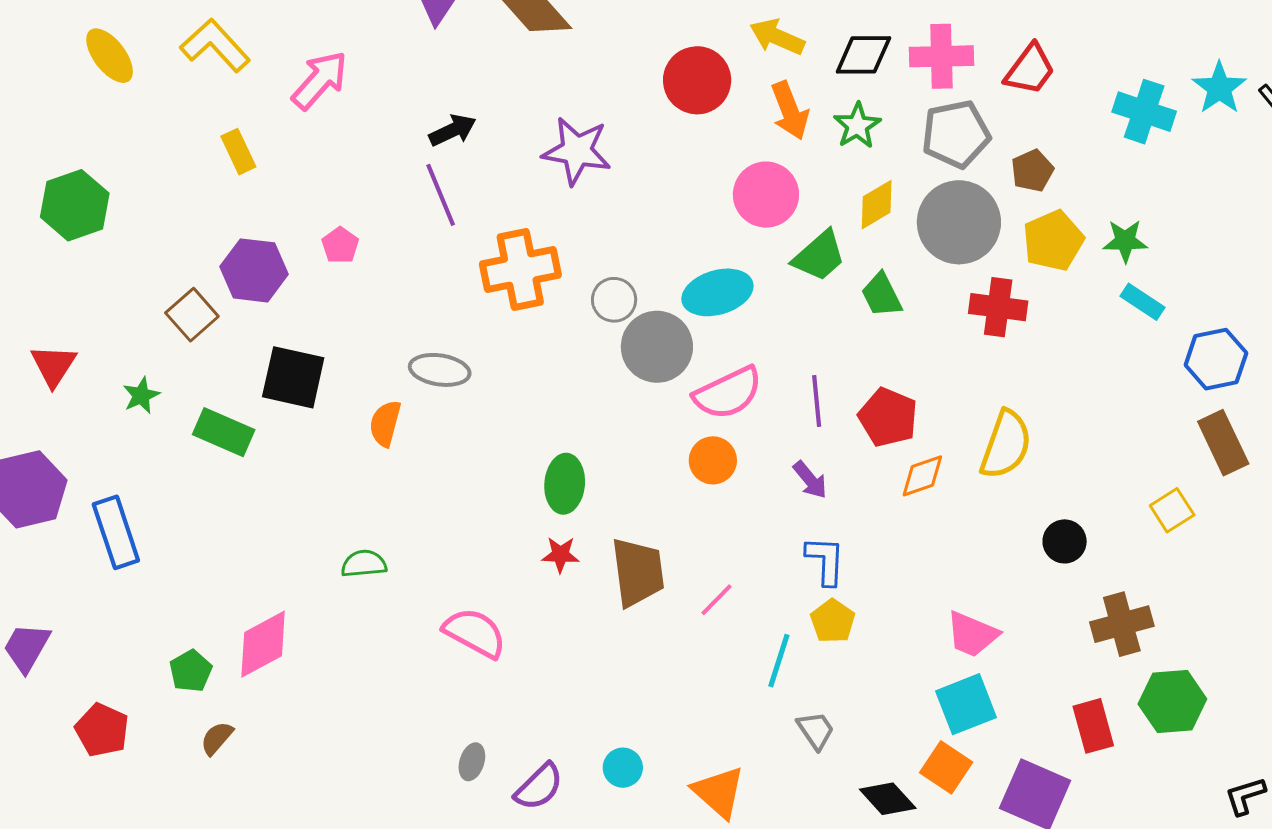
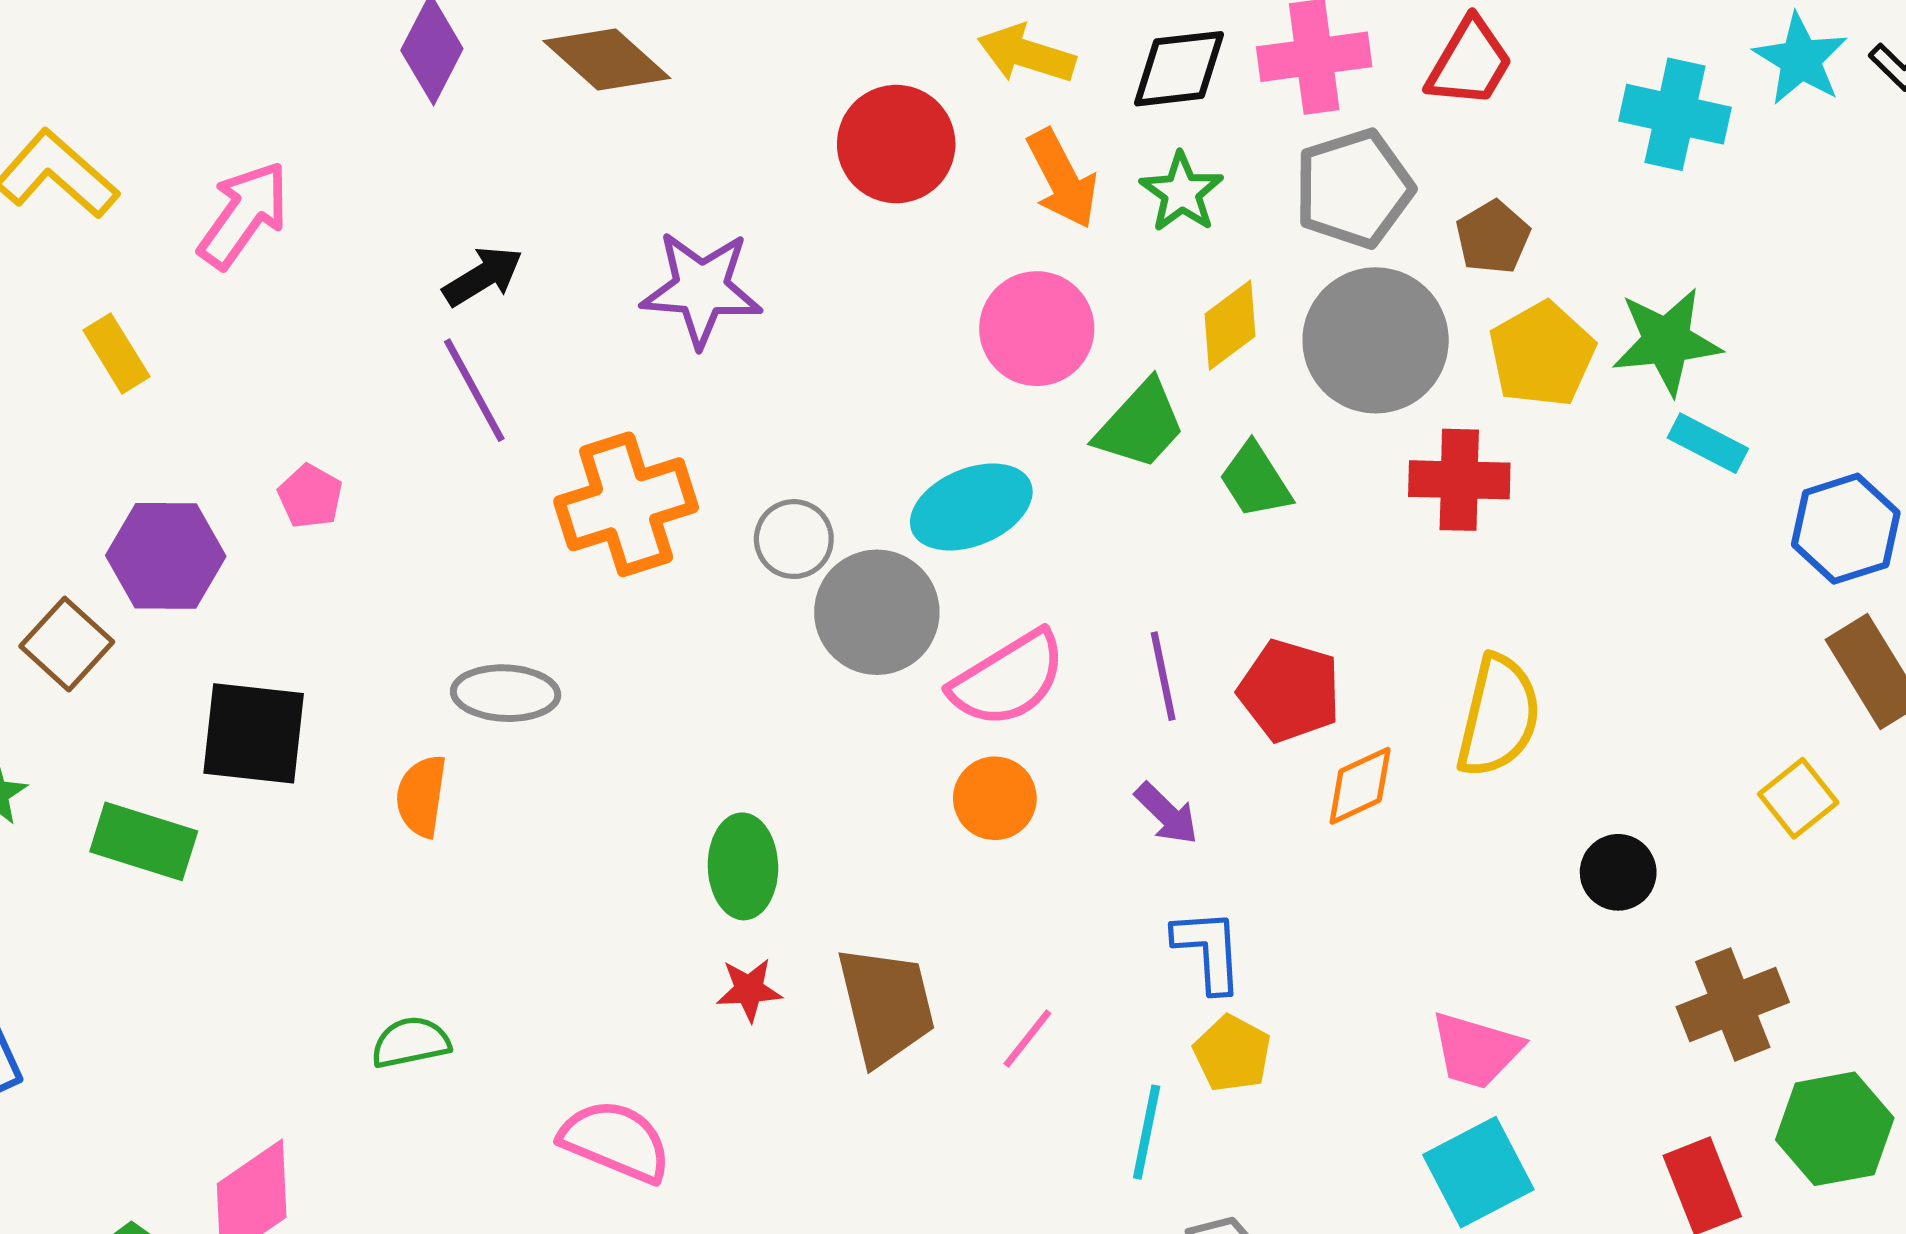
green star: (1125, 241) -> (1667, 341), size x1.4

